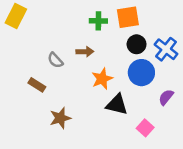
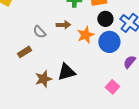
orange star: (102, 79) -> (85, 35), moved
brown rectangle: (37, 85) -> (24, 52), turned -64
black triangle: (117, 105) -> (66, 72), moved, turned -30

